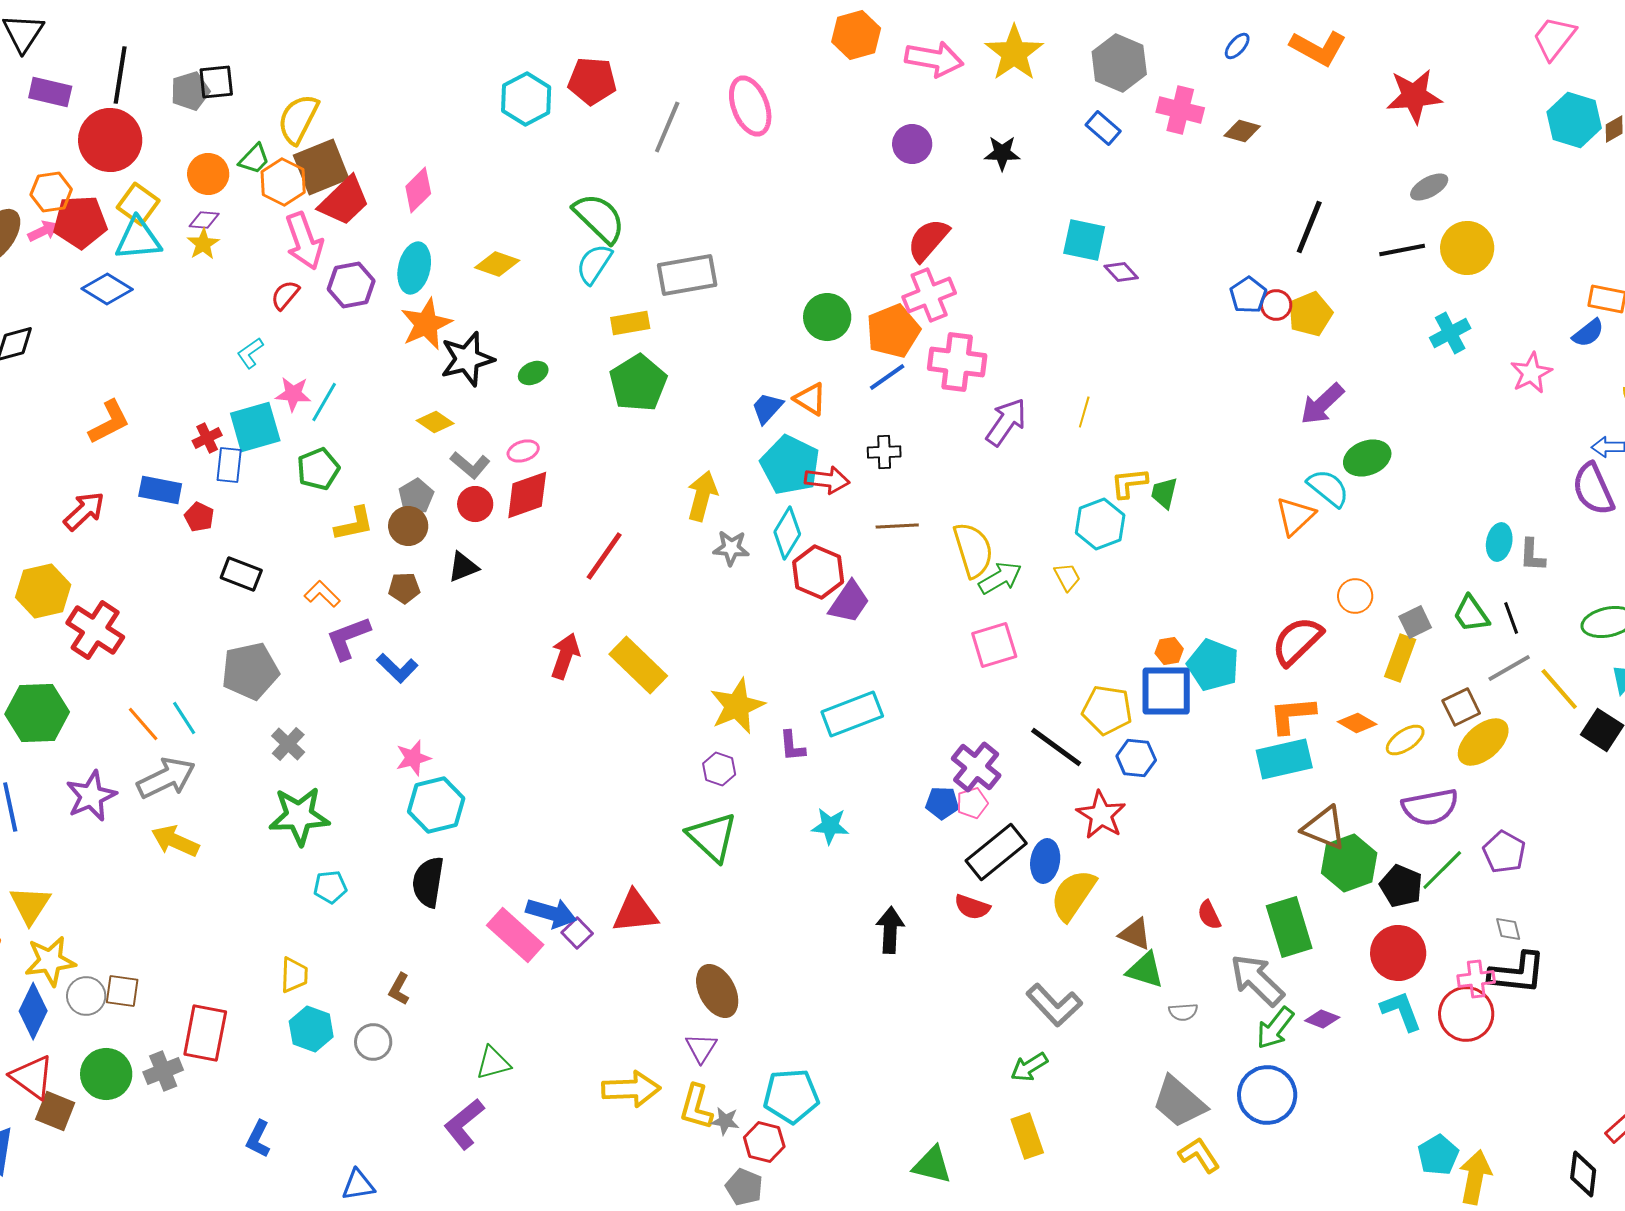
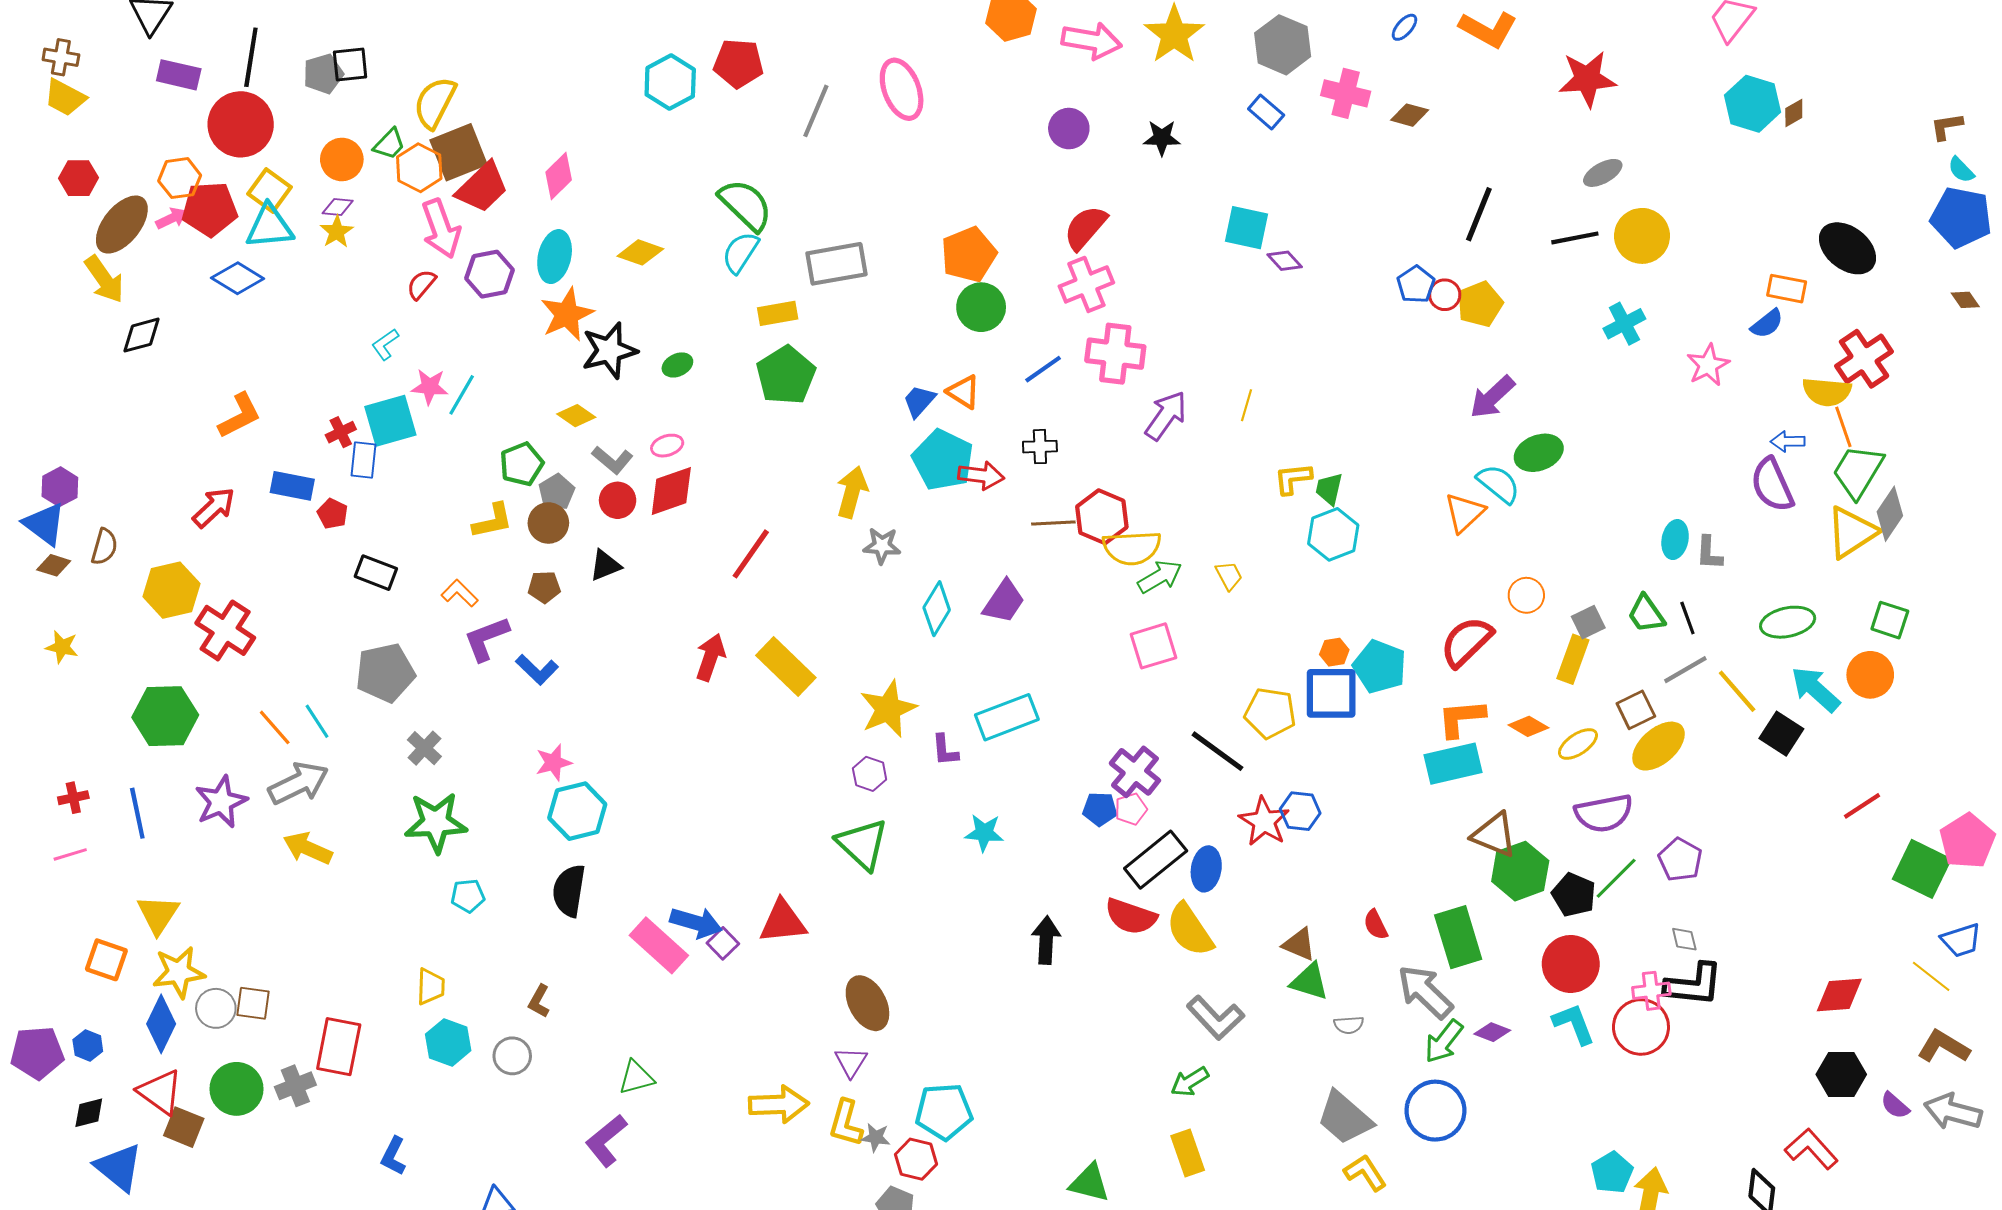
orange pentagon: (893, 331) -> (969, 254), moved
green pentagon: (318, 469) -> (522, 464), moved
cyan hexagon: (1100, 524) -> (1333, 534), moved
cyan diamond: (787, 533) -> (937, 609), moved
yellow semicircle: (973, 550) -> (1132, 548), turned 104
red hexagon: (818, 572) -> (1102, 517), moved
blue hexagon: (1136, 758) -> (1300, 811), moved
yellow semicircle: (1073, 895) -> (1190, 930), moved, turned -68
red semicircle: (972, 907) -> (1131, 916), size x1.4

